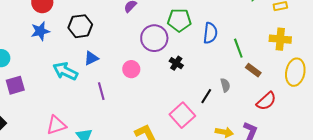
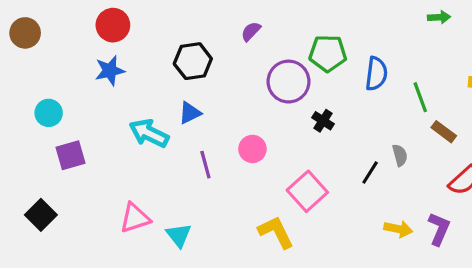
black hexagon: (80, 26) -> (193, 61), moved
pink circle: (131, 69) -> (252, 149), moved
pink square: (182, 115) -> (307, 191), moved

